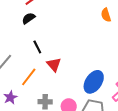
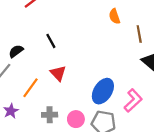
black semicircle: (29, 18) -> (16, 51), moved
black line: (37, 47) -> (51, 41), moved

